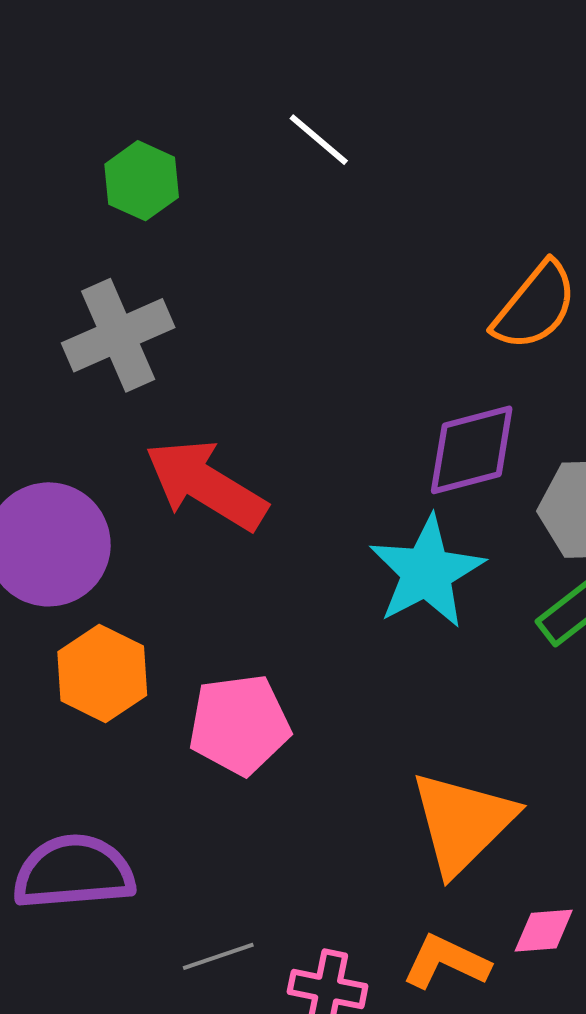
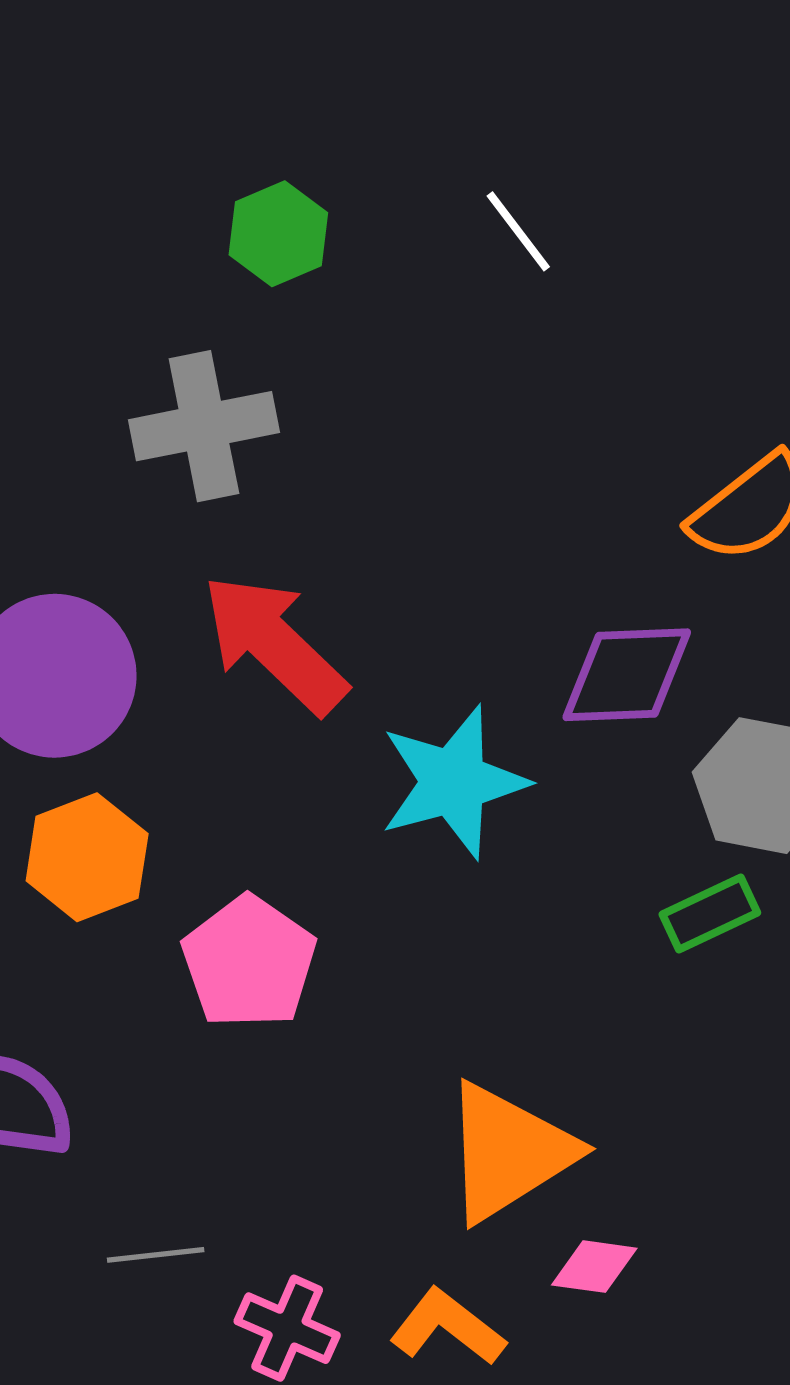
cyan star: (427, 572) -> (453, 782), moved
pink pentagon: (239, 725) -> (249, 962), turned 30
pink diamond: (544, 931) -> (594, 1267), moved

